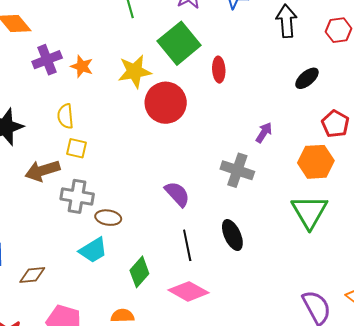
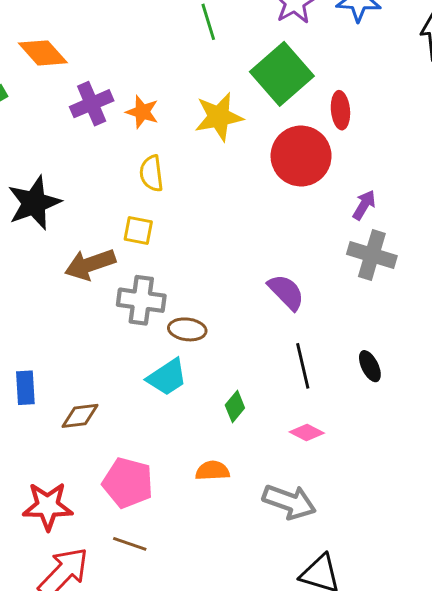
red circle: (166, 103) -> (301, 156), moved
yellow semicircle: (65, 116) -> (152, 173), moved
purple arrow: (264, 133) -> (364, 205), moved
black ellipse: (232, 235) -> (370, 366), moved, size x0.7
green diamond: (139, 272) -> (235, 407), size x0.7
pink diamond: (188, 291) -> (307, 432), size x0.6

